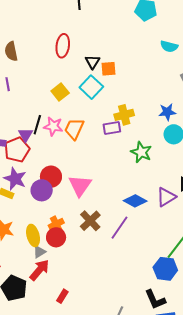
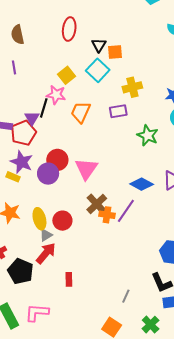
yellow cross: (124, 115) -> (132, 87), moved
pink star: (53, 126) -> (56, 95), moved
orange cross: (56, 224) -> (107, 215), moved, turned 35
red rectangle: (62, 296) -> (69, 279), turned -32

